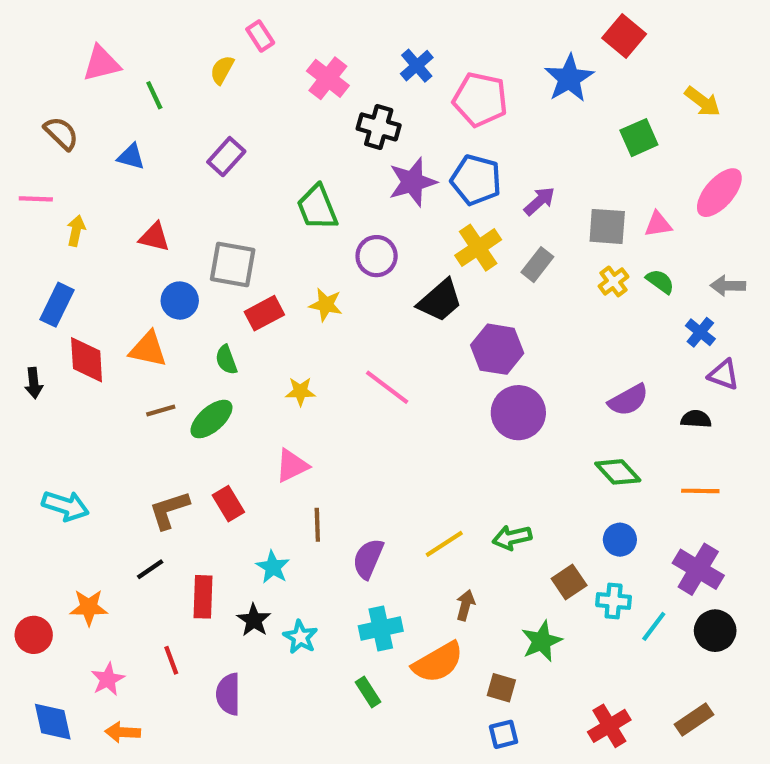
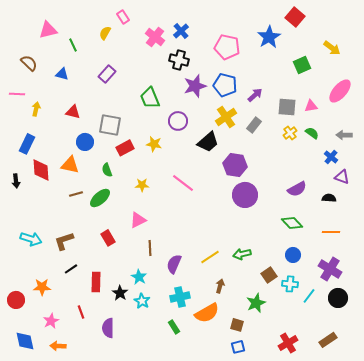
blue cross: (417, 66) -> (181, 31), moved
brown L-shape: (169, 510) -> (64, 241), moved
cyan star: (273, 567) -> (139, 277), moved

